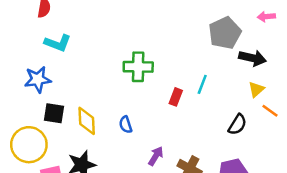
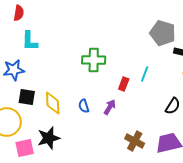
gray pentagon: (225, 33) -> (163, 33), turned -30
cyan L-shape: (58, 43) -> (30, 41), turned 70
purple arrow: (156, 156) -> (110, 107), moved

